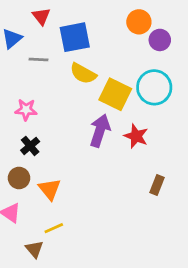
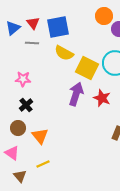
red triangle: (41, 16) -> (33, 23), moved
brown triangle: (34, 249) -> (20, 176), moved

